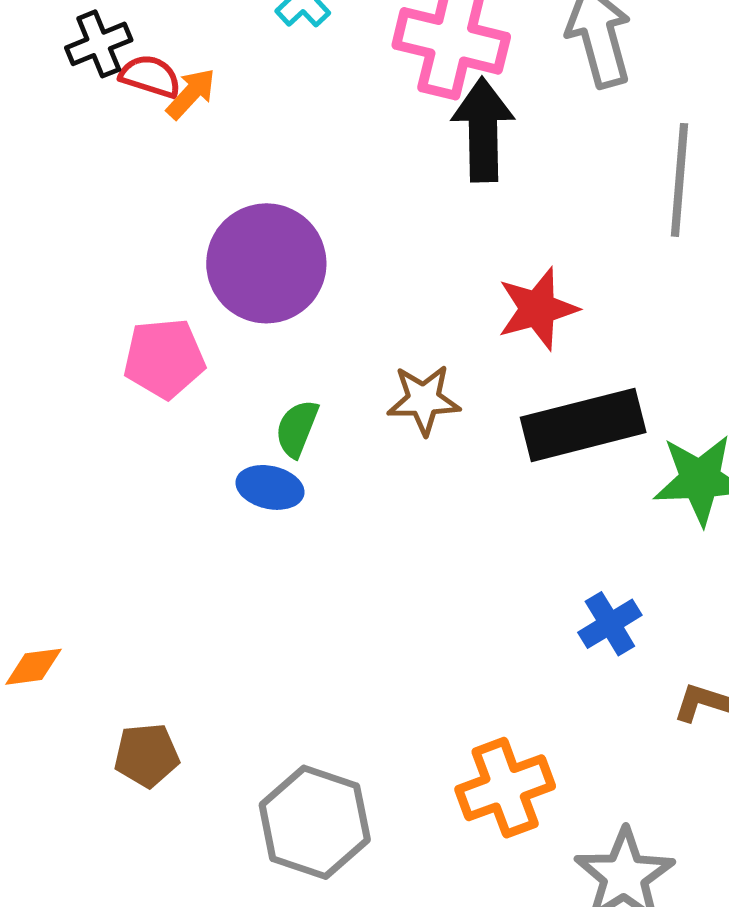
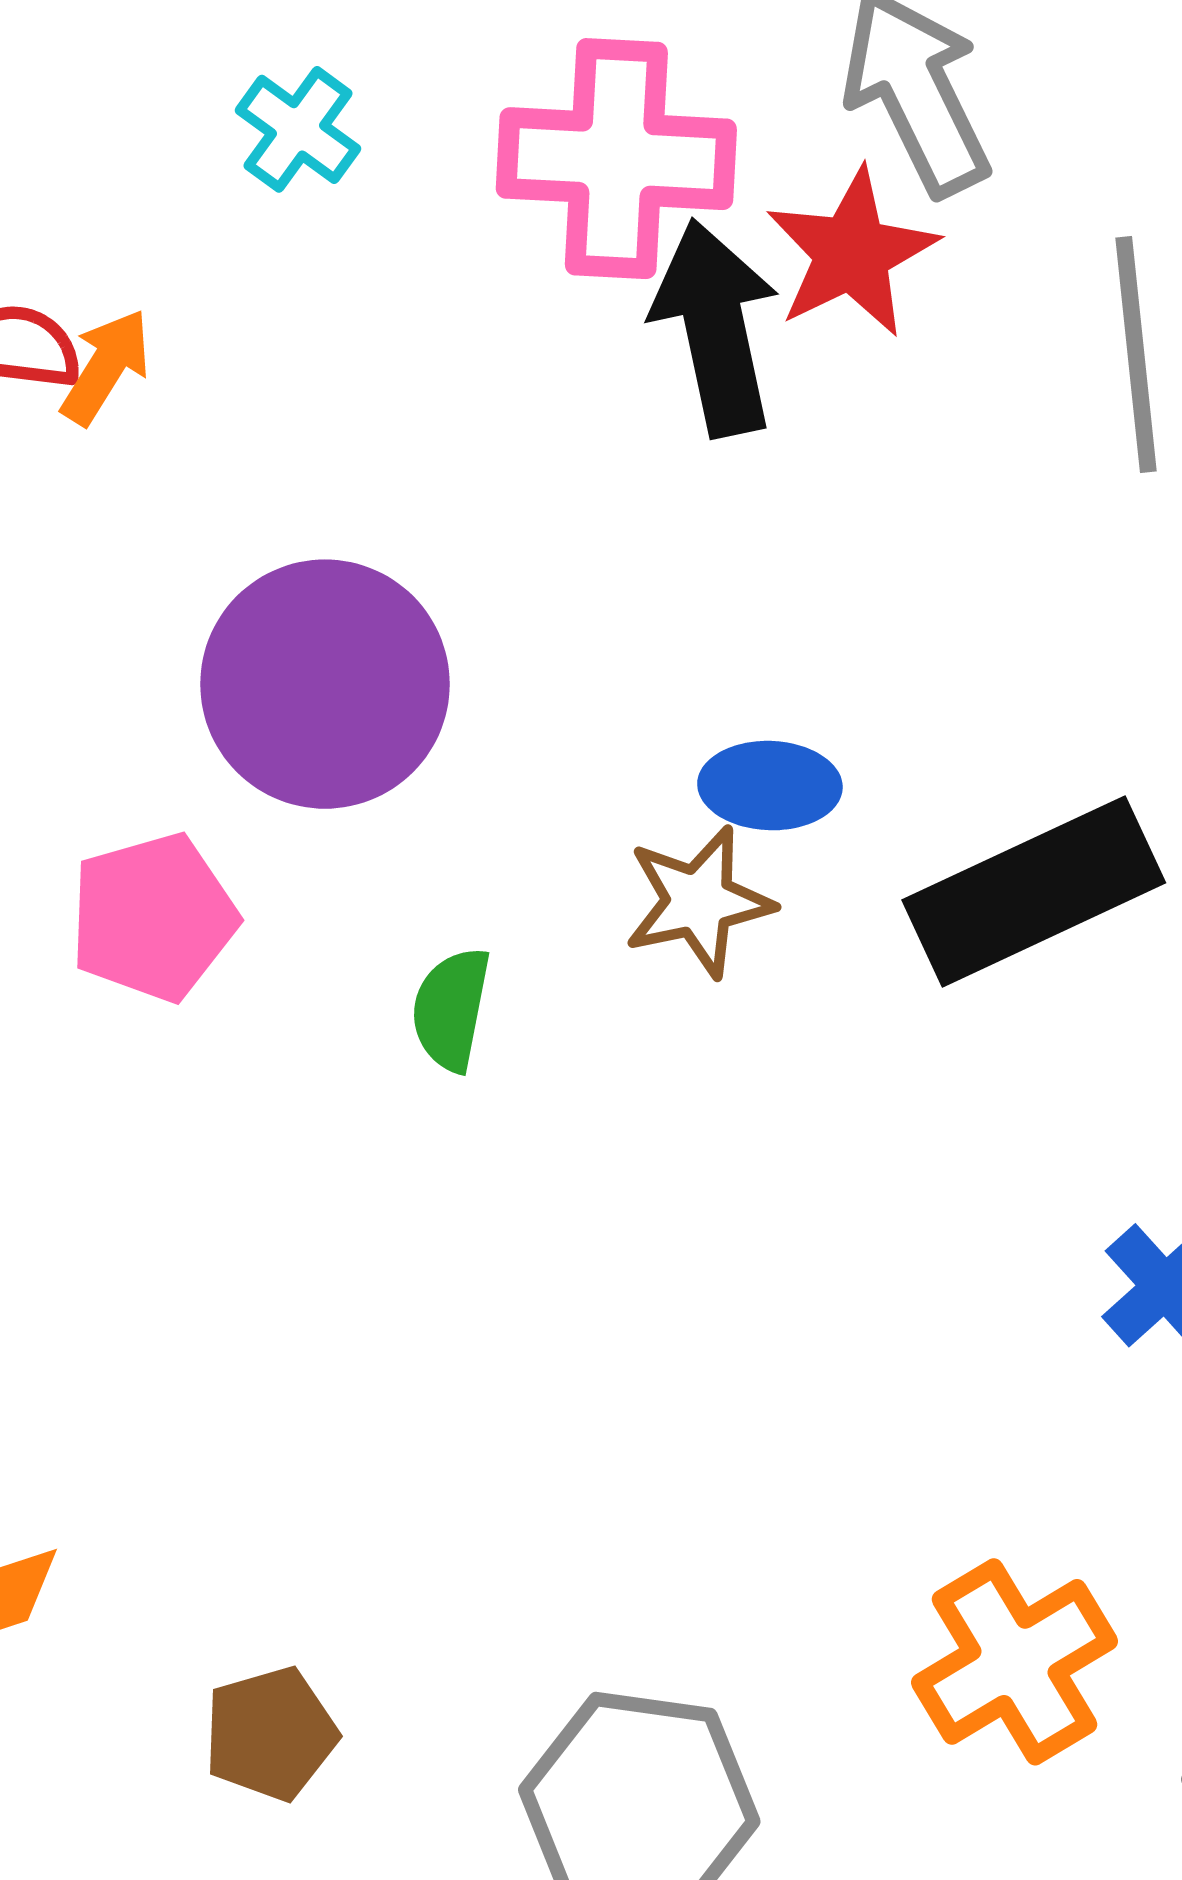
red star: (538, 309) -> (852, 253), moved
blue ellipse: (270, 487) -> (770, 786), moved

